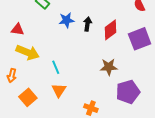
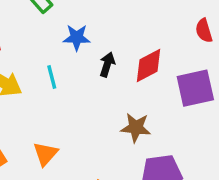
black arrow: (88, 24) -> (107, 65), moved
cyan line: (56, 67) -> (52, 77), moved

